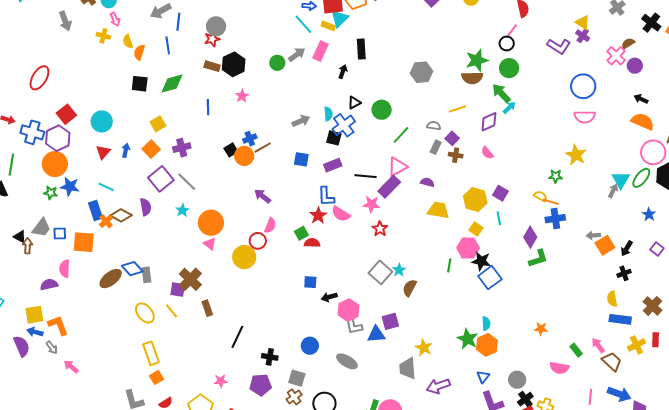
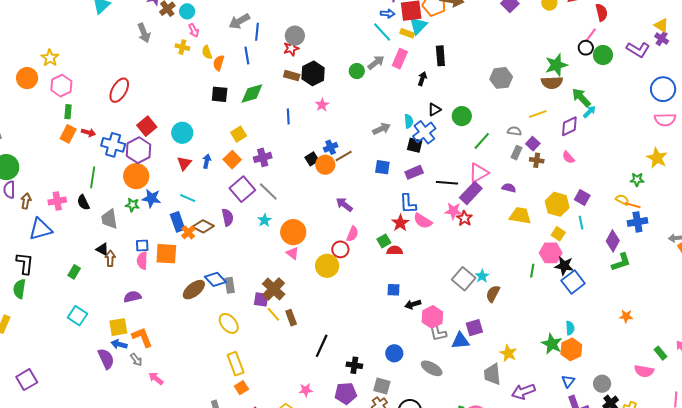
green circle: (509, 68) -> (603, 55), moved
gray trapezoid: (41, 228) -> (109, 219), moved, turned 135
red star: (380, 229) -> (464, 218), moved
pink semicircle: (65, 269) -> (142, 261), moved
yellow line: (171, 311) -> (273, 314), moved
orange star: (541, 329) -> (626, 316), moved

